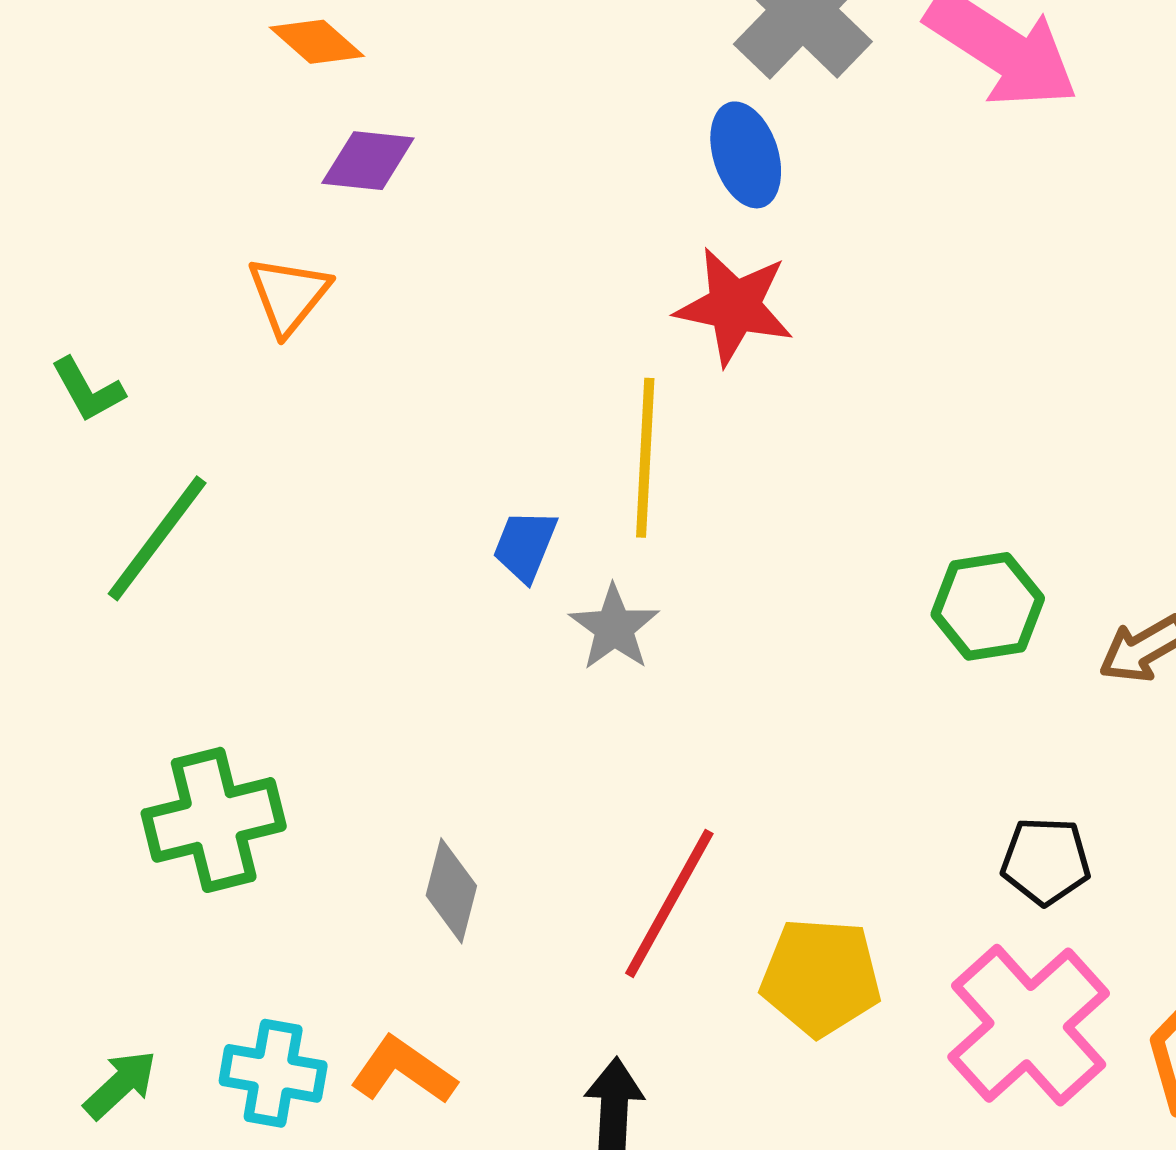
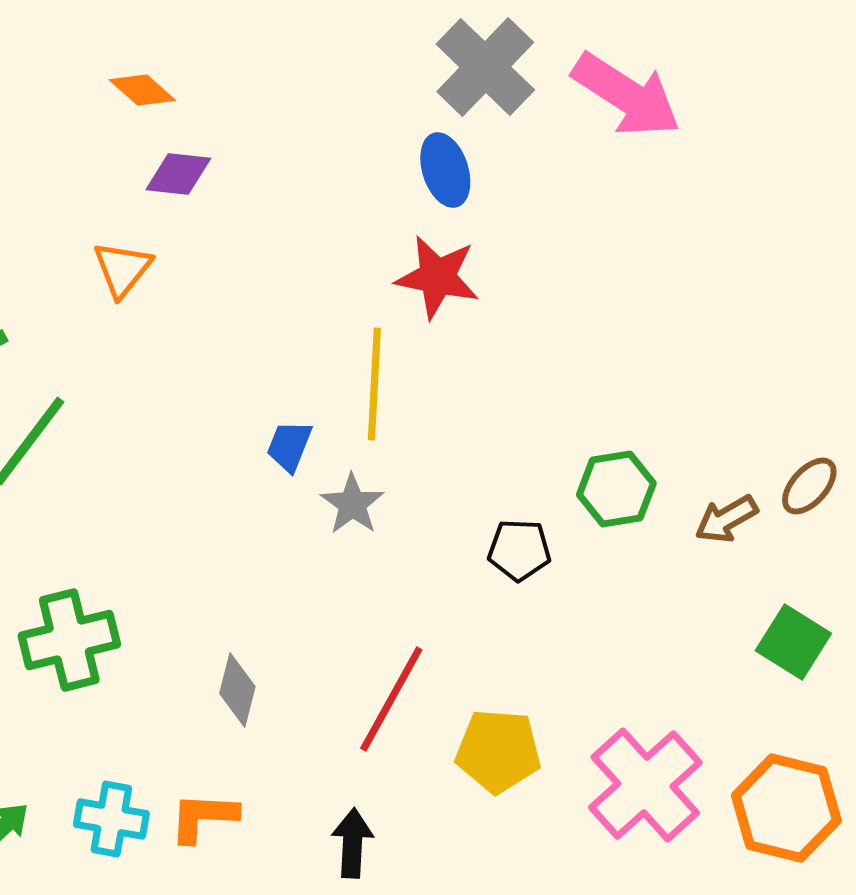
black pentagon: (1046, 861) -> (519, 550), moved
orange L-shape: (403, 1070) -> (203, 817), turned -32

